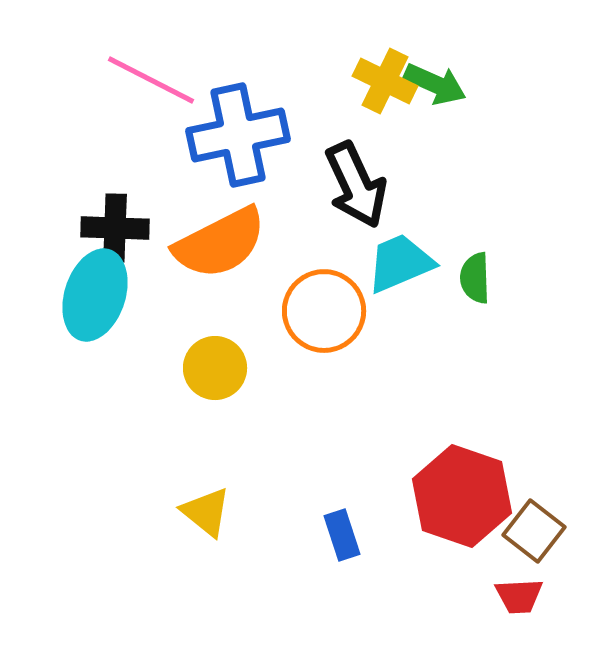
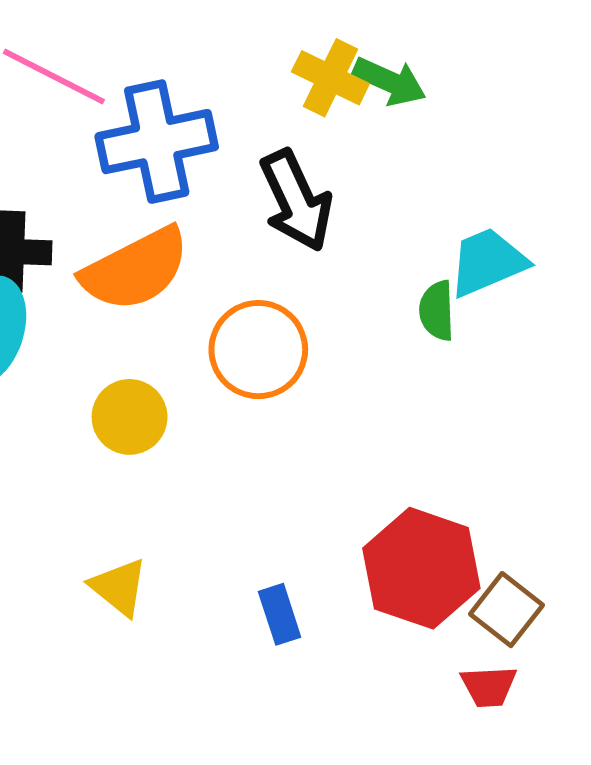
cyan trapezoid: (400, 263) -> (488, 262), moved

